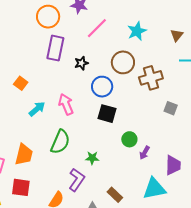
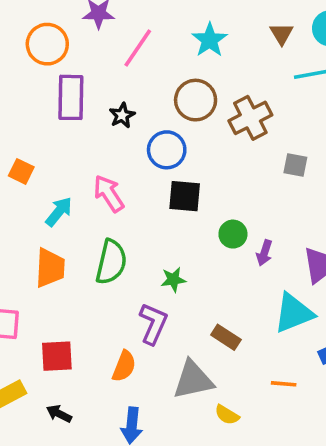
orange trapezoid: (24, 155) -> (50, 268), moved

